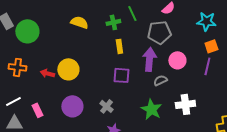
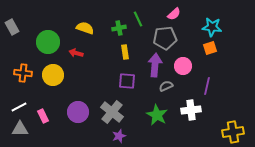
green circle: (27, 31) -> (48, 42), moved
orange square: (211, 46) -> (210, 48), moved
purple line: (207, 66) -> (207, 86), moved
yellow circle: (68, 69) -> (53, 75), moved
red arrow: (47, 73) -> (76, 53), moved
gray cross: (106, 106) -> (112, 112), size x1.6

